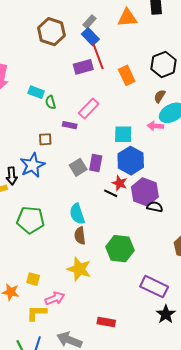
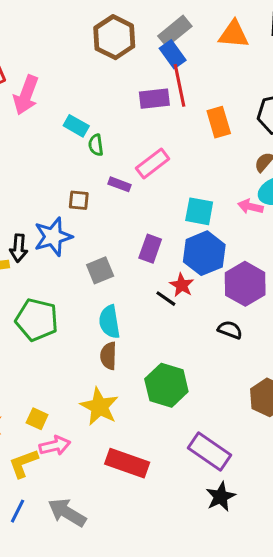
gray rectangle: (89, 22) -> (175, 31), size x1.5
gray square: (78, 167) -> (100, 270), moved
purple hexagon: (145, 192) -> (245, 284), moved
yellow square: (33, 279) -> (37, 419), moved
yellow L-shape: (37, 313) -> (23, 463), turned -30
red rectangle: (106, 322) -> (127, 463), moved, size x1.5

